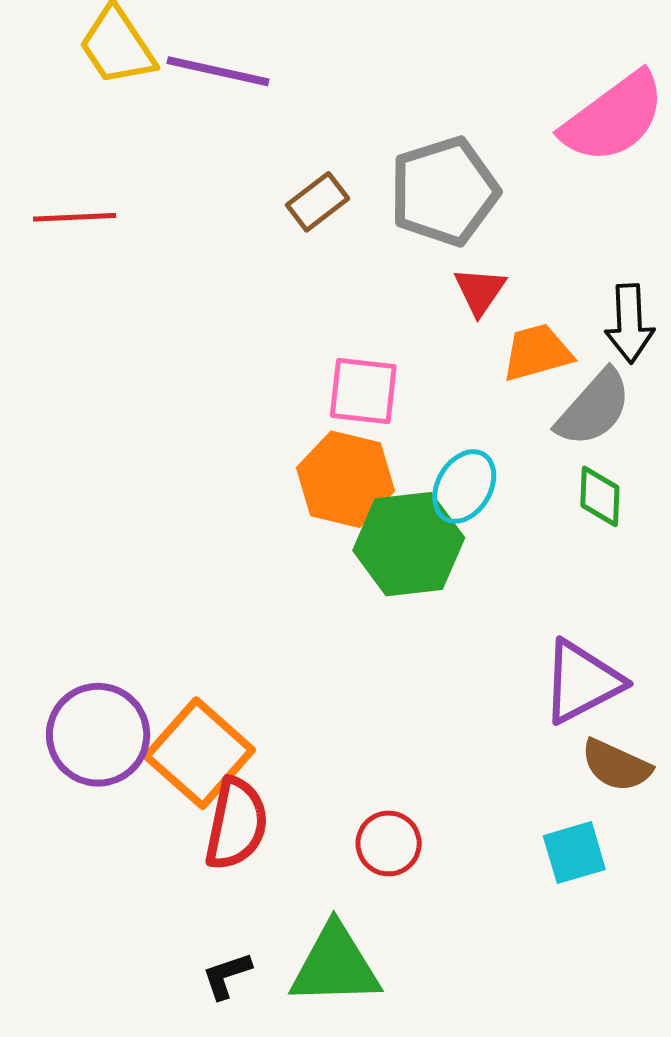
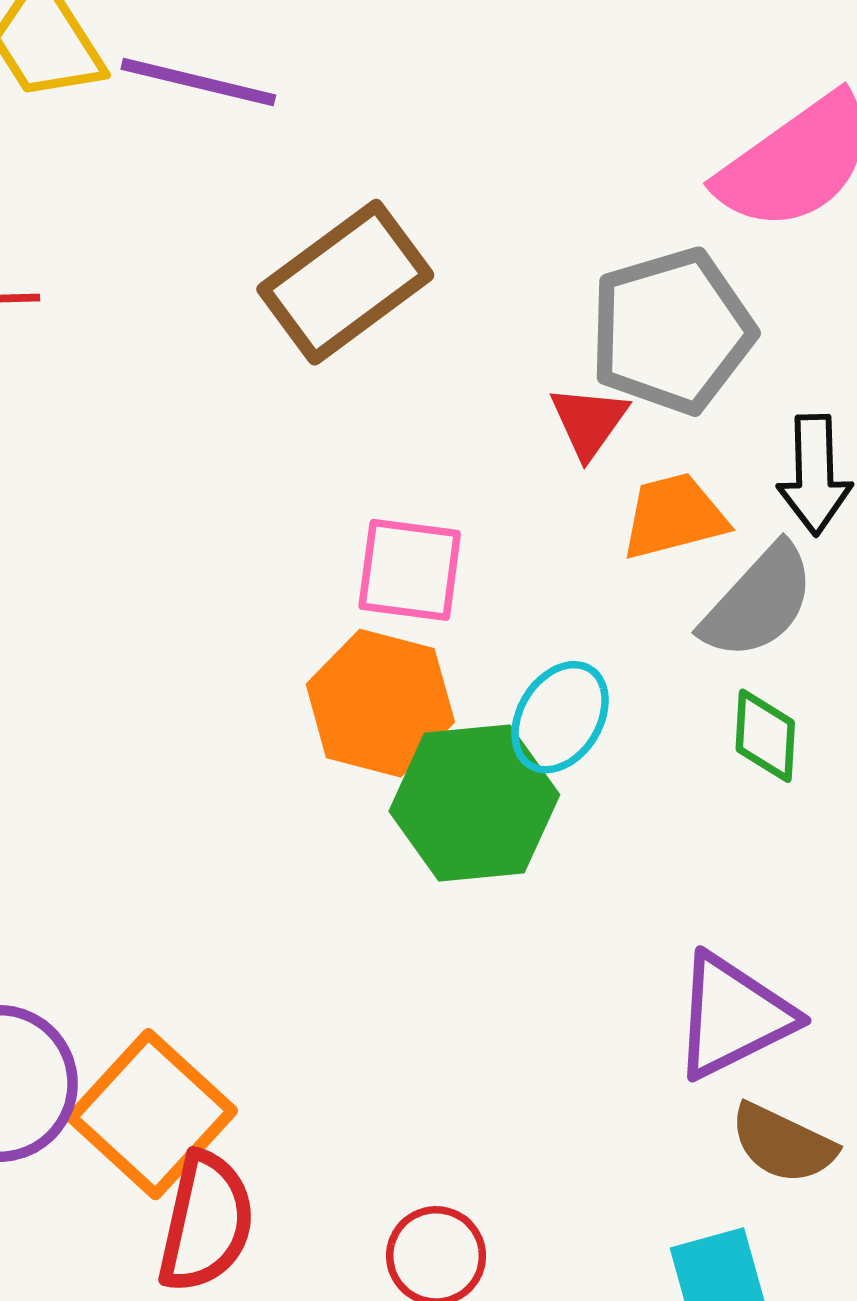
gray pentagon: (444, 191) -> (672, 331), moved
brown rectangle: (317, 202) -> (345, 282), size x1.8

